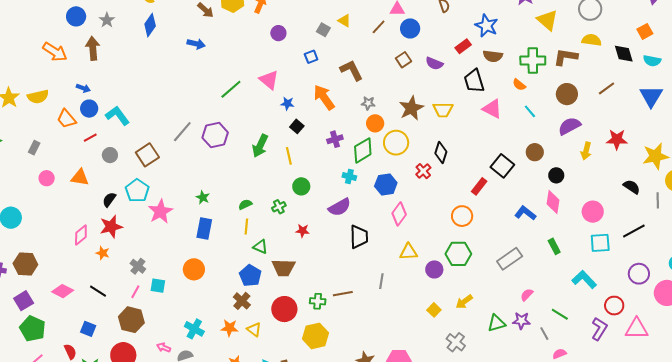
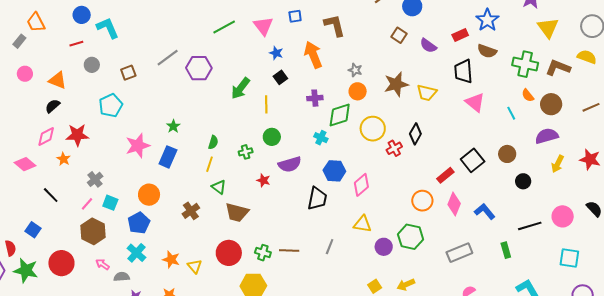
blue square: (311, 57) -> (295, 16), moved
brown square: (403, 60) -> (399, 35), turned -35
brown L-shape: (351, 70) -> (335, 25), moved
orange semicircle: (519, 85) -> (528, 95), moved
orange trapezoid: (66, 119) -> (36, 22), moved
yellow circle: (396, 143) -> (373, 129), moved
brown square: (147, 155) -> (128, 73), size x0.7
blue hexagon: (386, 184) -> (334, 171), moved
black semicircle: (109, 200) -> (53, 106), moved
pink diamond: (553, 202) -> (454, 204), moved
green semicircle: (245, 204) -> (213, 142), turned 120
purple semicircle: (340, 207) -> (290, 164), moved
pink star: (160, 212) -> (138, 146), moved
pink circle: (593, 212) -> (563, 216), moved
black line: (634, 231) -> (530, 226), moved
cyan square: (600, 243) -> (569, 258), moved
blue pentagon: (250, 275) -> (139, 223), moved
pink diamond: (63, 291) -> (25, 164), moved
brown cross: (242, 301) -> (191, 211), moved
brown hexagon: (131, 320) -> (93, 231), moved

